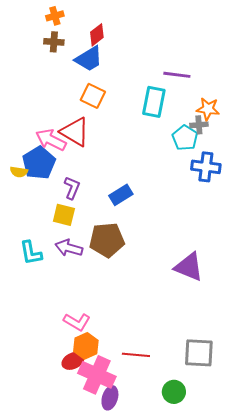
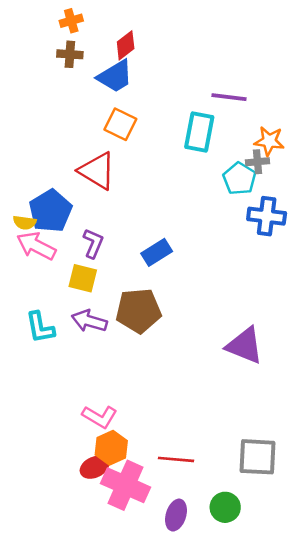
pink arrow: (51, 140) -> (36, 246), moved
purple ellipse: (110, 398) -> (176, 515), moved

